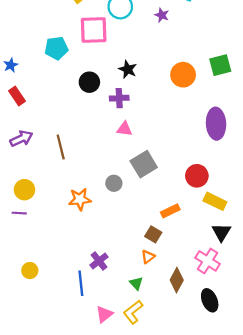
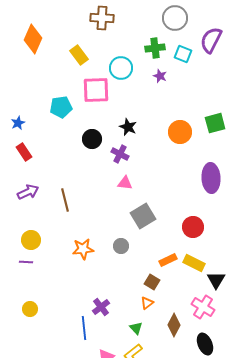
purple cross: (119, 98) -> (120, 154), turned 30
gray circle: (114, 183) -> (121, 246), moved
yellow rectangle: (215, 201) -> (194, 263), moved
yellow circle: (30, 271) -> (30, 309), moved

